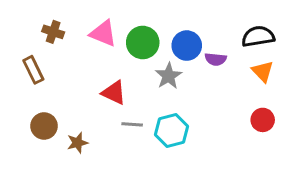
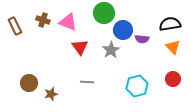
brown cross: (53, 32) -> (43, 20), moved
green circle: (143, 42) -> (104, 13), moved
brown rectangle: (33, 70) -> (15, 26), moved
red triangle: (114, 93) -> (80, 47), moved, turned 30
cyan hexagon: (172, 131) -> (137, 86), moved

